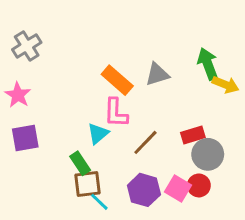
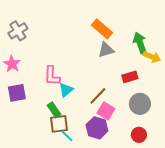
orange rectangle: (117, 80) -> (102, 29), moved
pink L-shape: (116, 113) -> (52, 76), moved
red rectangle: (193, 135) -> (130, 77), moved
red circle: (199, 185) -> (139, 135), moved
pink square: (178, 188) -> (106, 111), moved

